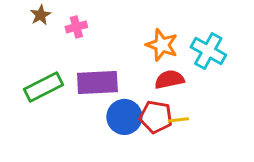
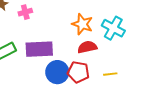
yellow line: (178, 120) -> (110, 74), moved

